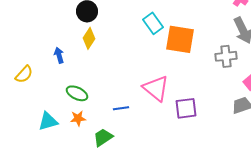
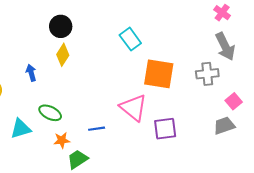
orange square: (180, 39) -> (159, 74), moved
orange star: (78, 118) -> (62, 140), moved
cyan triangle: (48, 121) -> (21, 129), moved

